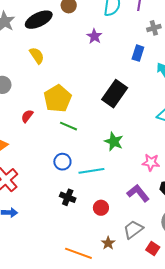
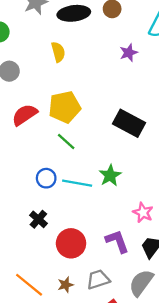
black rectangle: (115, 94) -> (129, 123), turned 64
red semicircle: (27, 116) -> (25, 115), size x1.6
cyan line: (91, 171) -> (77, 183), moved
red circle: (101, 208) -> (71, 243), size x1.6

